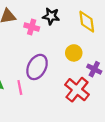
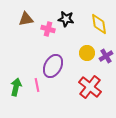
purple cross: (94, 69) -> (106, 56), moved, turned 32

